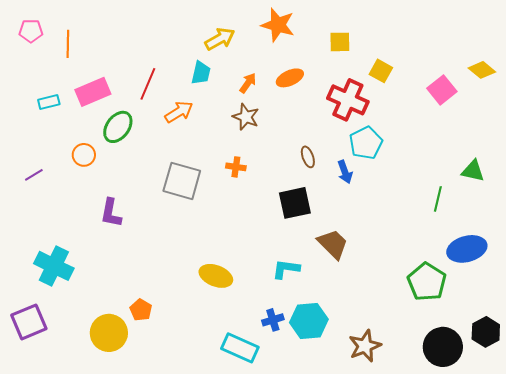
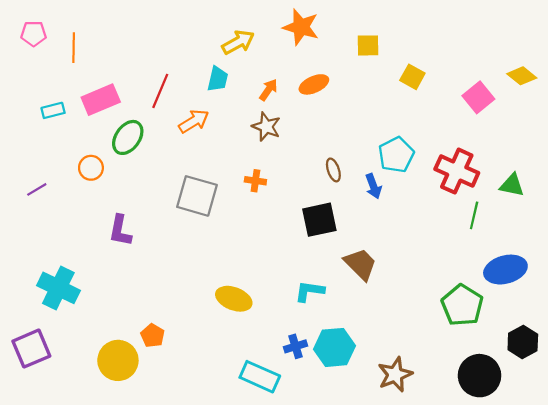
red cross: (348, 100) -> (457, 171), moved
black hexagon: (486, 332) -> (523, 342), moved

